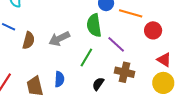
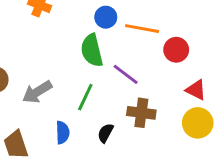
gray arrow: (59, 39) -> (37, 92), moved
blue semicircle: (59, 79) -> (63, 133), moved

